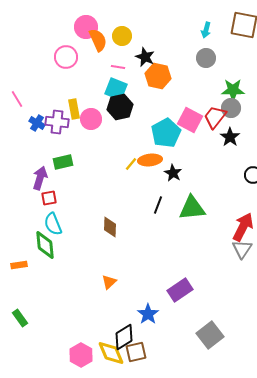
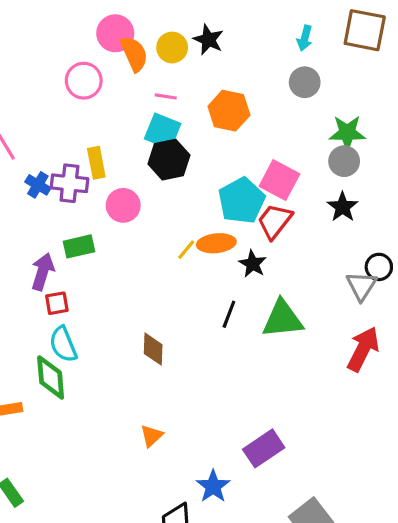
black star: (145, 57) -> (208, 40), moved
red trapezoid: (215, 117) -> (275, 221), moved
pink circle: (91, 119) -> (123, 205), moved
gray triangle: (242, 249) -> (362, 286), moved

